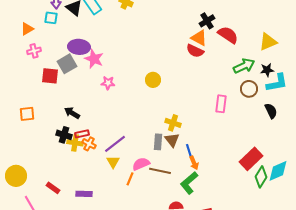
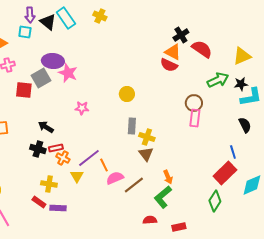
pink star: (108, 83) -> (82, 108), moved
brown circle: (249, 89) -> (194, 103), moved
gray rectangle: (158, 142) -> (132, 126), moved
yellow cross: (75, 143) -> (49, 184), moved
blue line: (189, 151) -> (233, 152), moved
yellow triangle: (113, 162) -> (77, 176), moved
brown line: (160, 171) -> (134, 185), turned -50
green diamond: (261, 177) -> (215, 201), moved
orange line: (130, 179) -> (104, 165), moved, turned -48
red rectangle: (53, 188) -> (39, 202), moved

